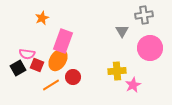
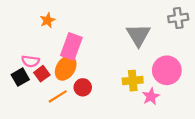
gray cross: (144, 15) -> (178, 18), moved
gray triangle: (122, 31) -> (138, 35), size x1.6
pink circle: (150, 48) -> (167, 70), moved
red square: (37, 65) -> (42, 74), turned 32

